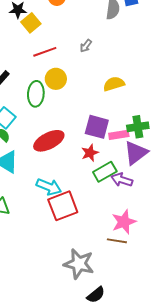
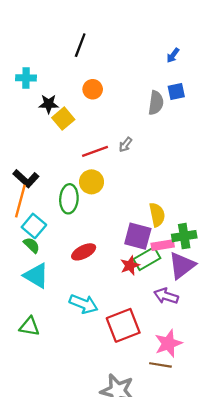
red line: (45, 52) -> (95, 151), moved
yellow semicircle: (114, 84) -> (157, 215), moved, turned 95
red ellipse: (49, 141) -> (84, 252), size x0.7
green rectangle: (105, 172) -> (147, 259), moved
red square: (63, 206) -> (123, 325), moved

